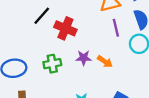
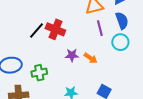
black line: (42, 16) -> (36, 31), moved
green cross: (52, 64) -> (39, 73), moved

